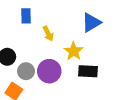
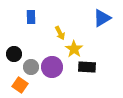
blue triangle: (91, 22) -> (102, 18), moved
yellow arrow: (48, 34) -> (60, 33), moved

